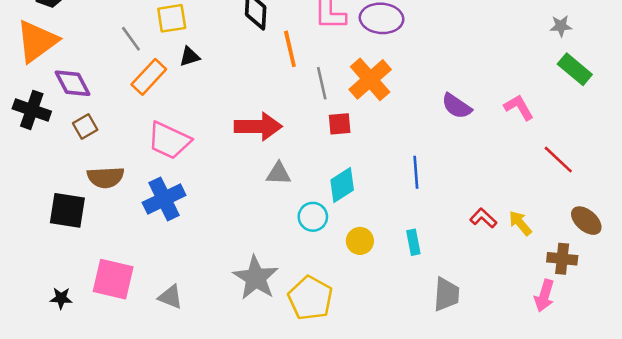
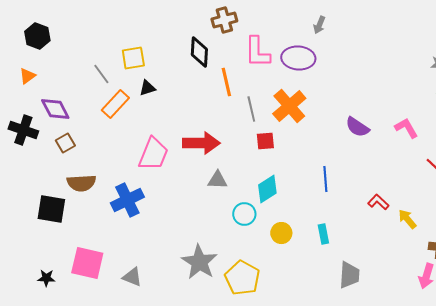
orange triangle: (37, 41) -> (27, 76), size x0.5
pink trapezoid: (169, 140) -> (153, 154), moved, turned -93
red L-shape: (483, 218) -> (378, 202), moved

